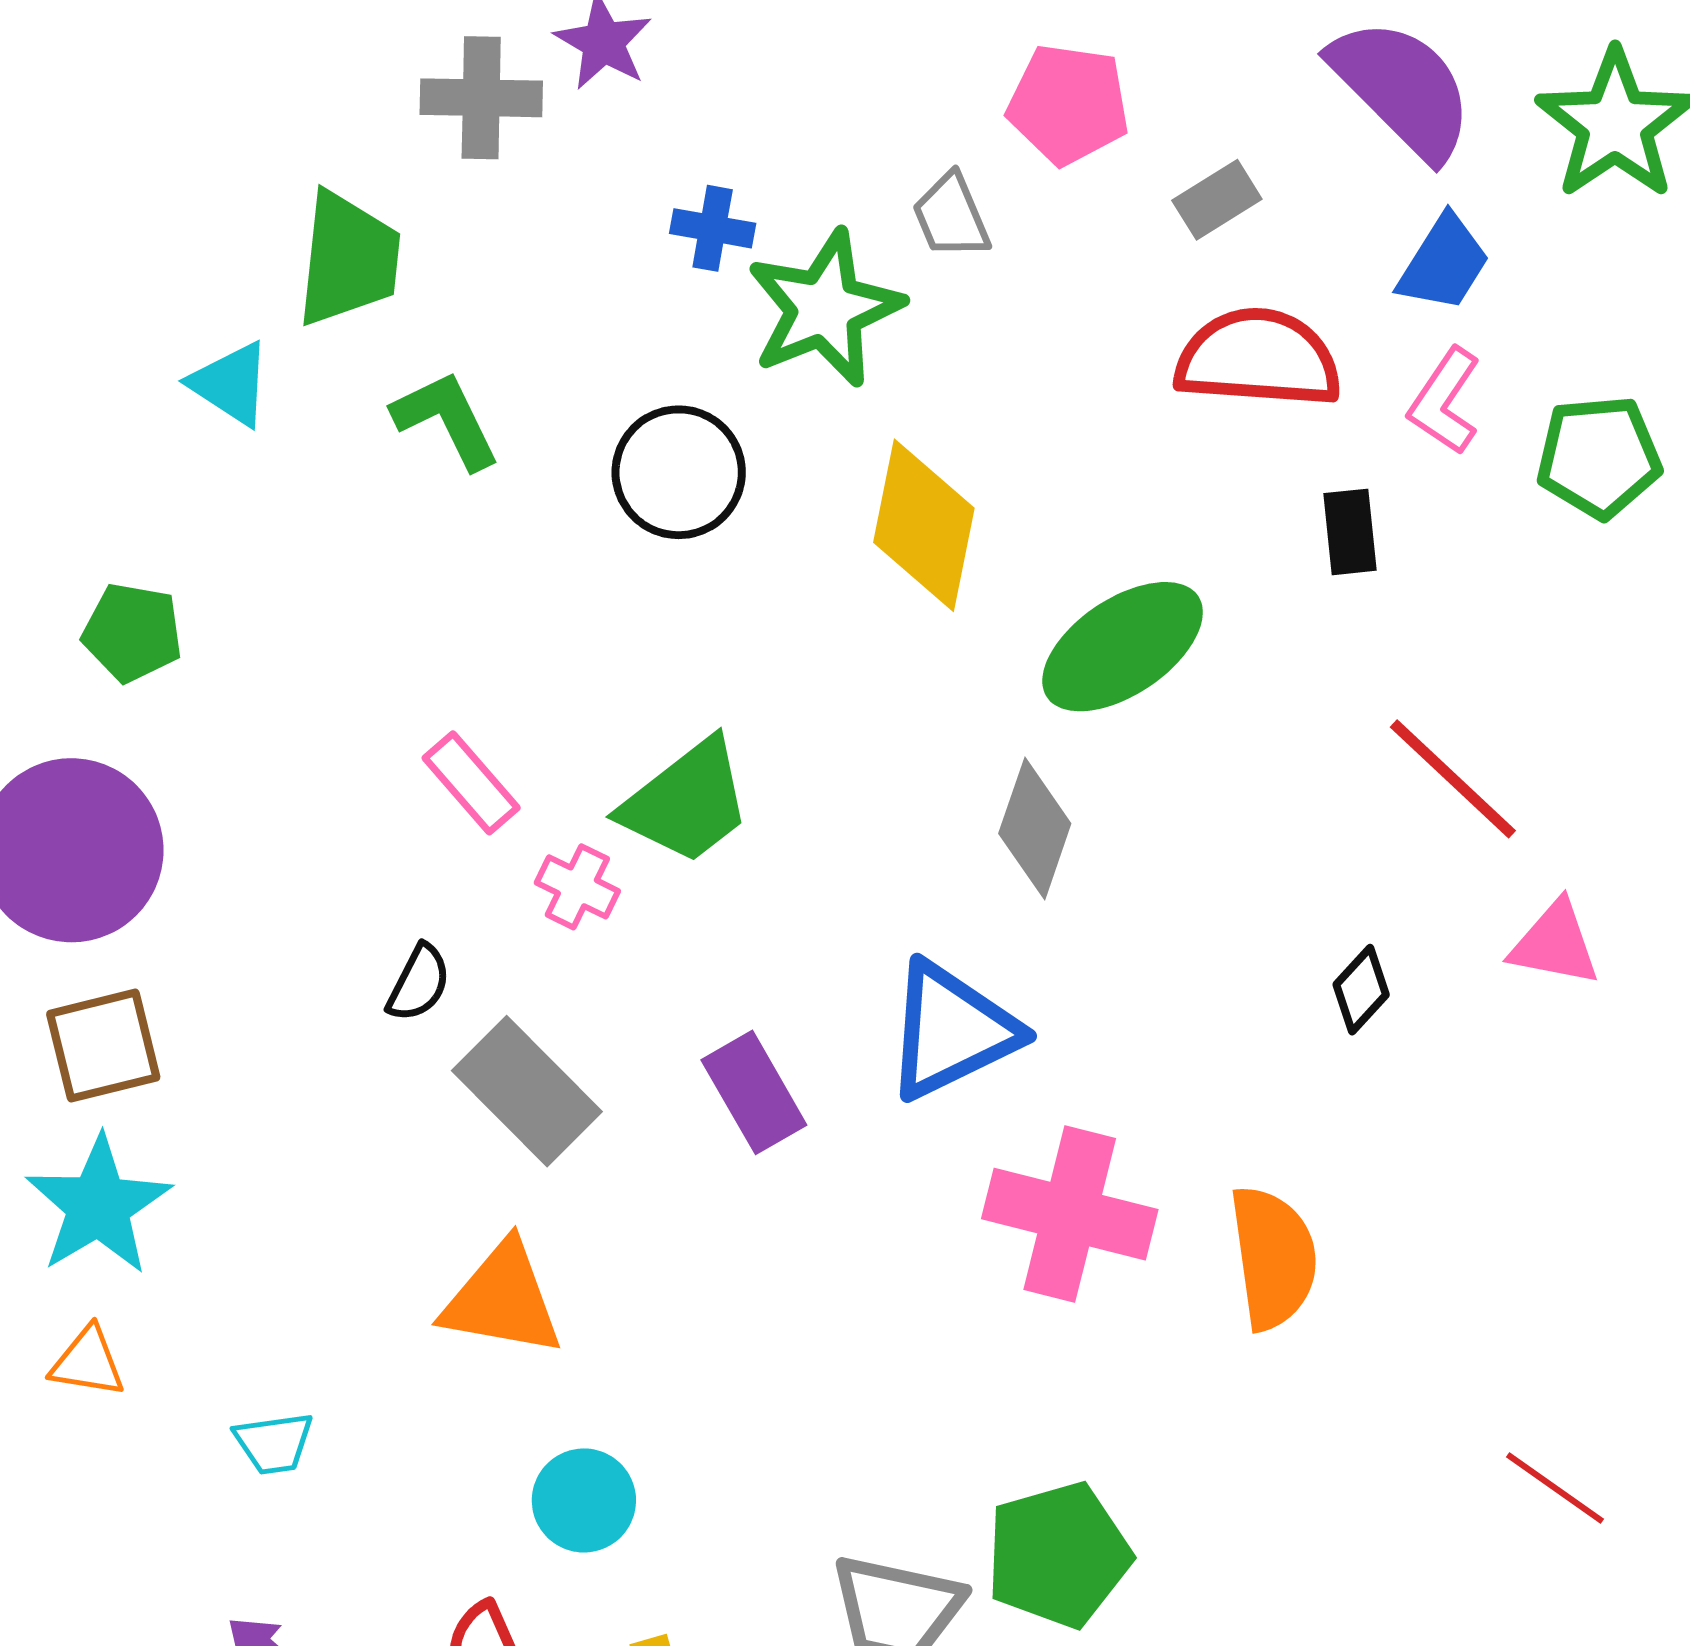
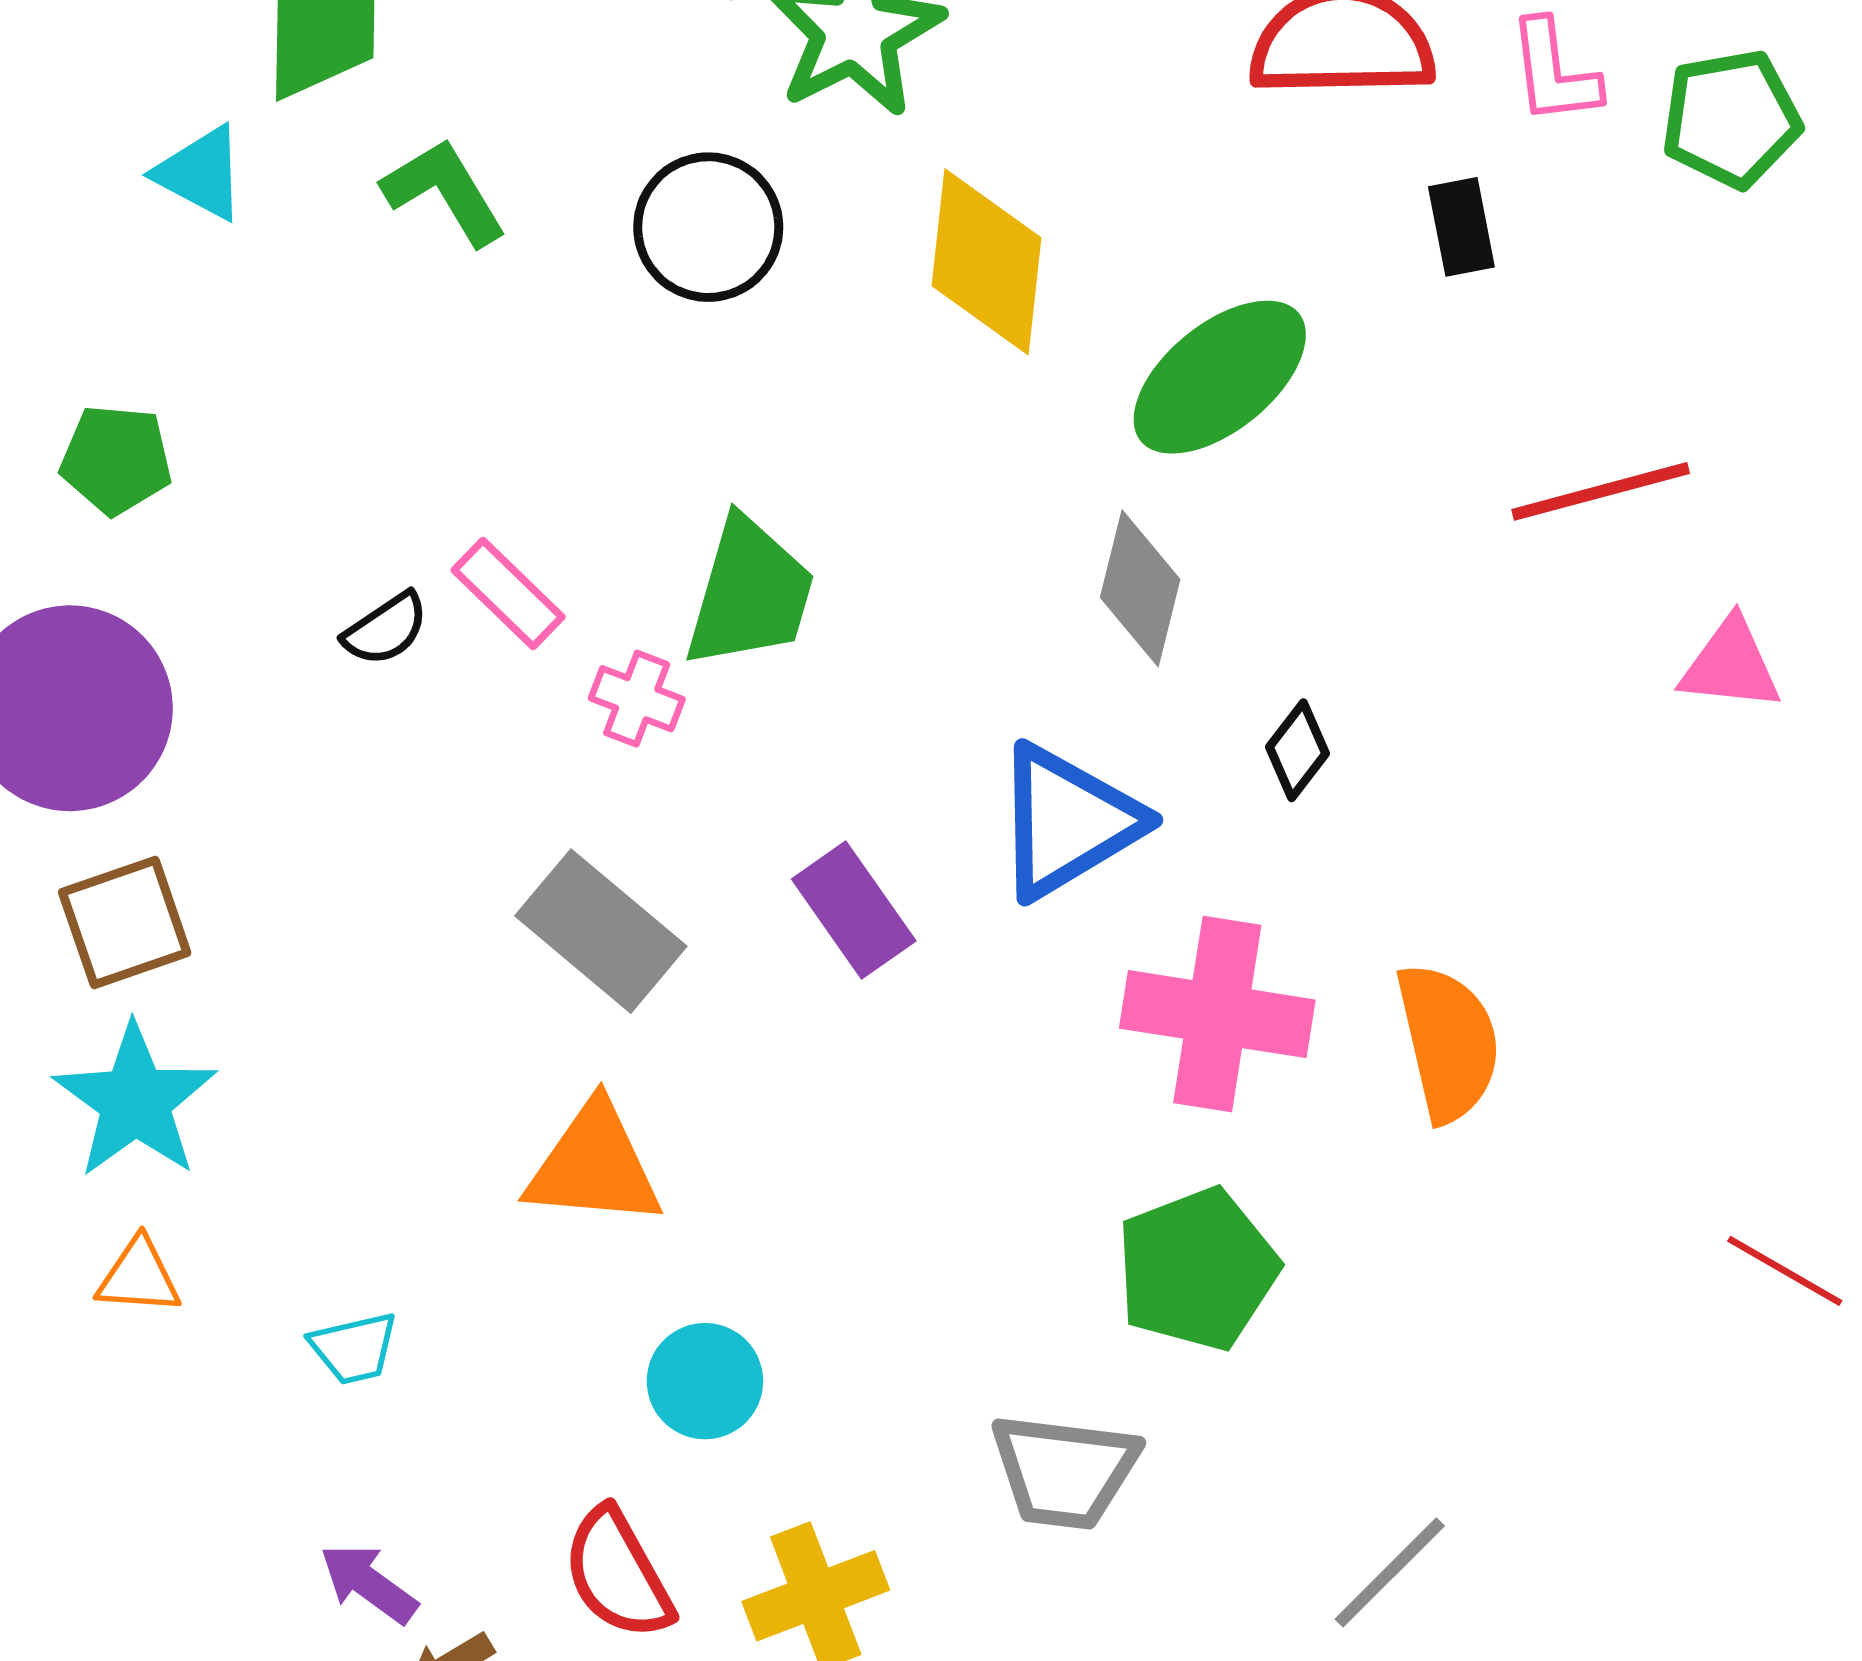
pink L-shape: (1445, 401) -> (1554, 72), turned -36
red line: (1453, 779) -> (1601, 491), turned -53
green trapezoid: (687, 802) -> (750, 593), turned -31
black semicircle: (419, 983) -> (386, 629), moved, turned 34
black diamond: (1361, 990) -> (1297, 750), moved
green pentagon: (1058, 1555) -> (1197, 1269), moved

